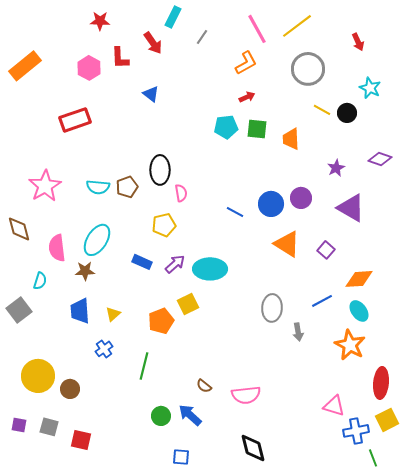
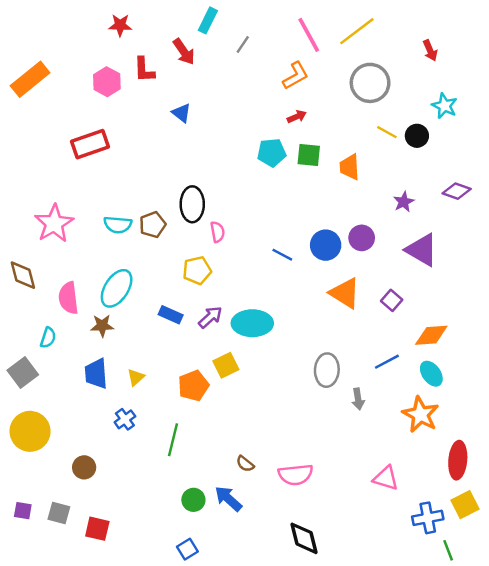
yellow circle: (38, 376) -> (30, 431), moved
pink triangle: (334, 406) -> (386, 478), moved
blue square: (181, 457) -> (187, 549), moved, turned -36

